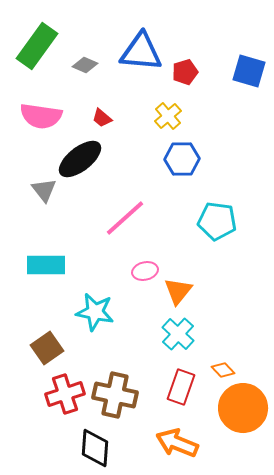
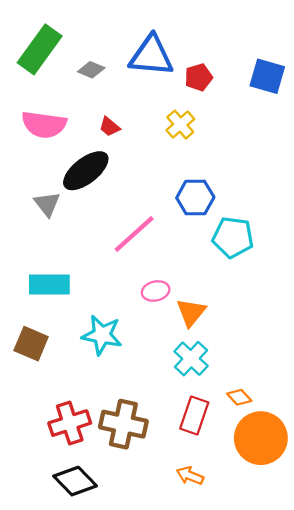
blue hexagon: (182, 159) -> (195, 198), moved
brown square: (47, 348) -> (31, 344), moved, turned -32
orange arrow: (177, 443) -> (190, 476), size x0.6
black diamond: (95, 448) -> (75, 481), moved, turned -48

